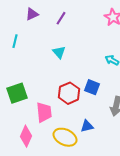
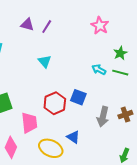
purple triangle: (32, 14) -> (27, 25), moved, turned 40
blue triangle: (87, 126) -> (73, 137), turned 48

